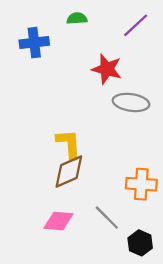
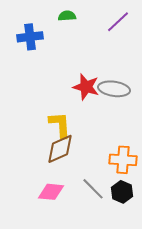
red star: (107, 69) -> (86, 87), moved
black hexagon: (140, 243) -> (122, 192), moved

